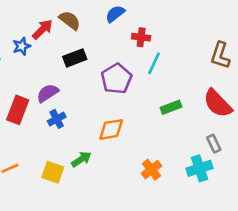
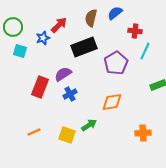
brown semicircle: (70, 20) -> (91, 18), moved, turned -114
black rectangle: (75, 58) -> (84, 47), size x1.4
orange cross: (151, 170) -> (143, 133), turned 35

